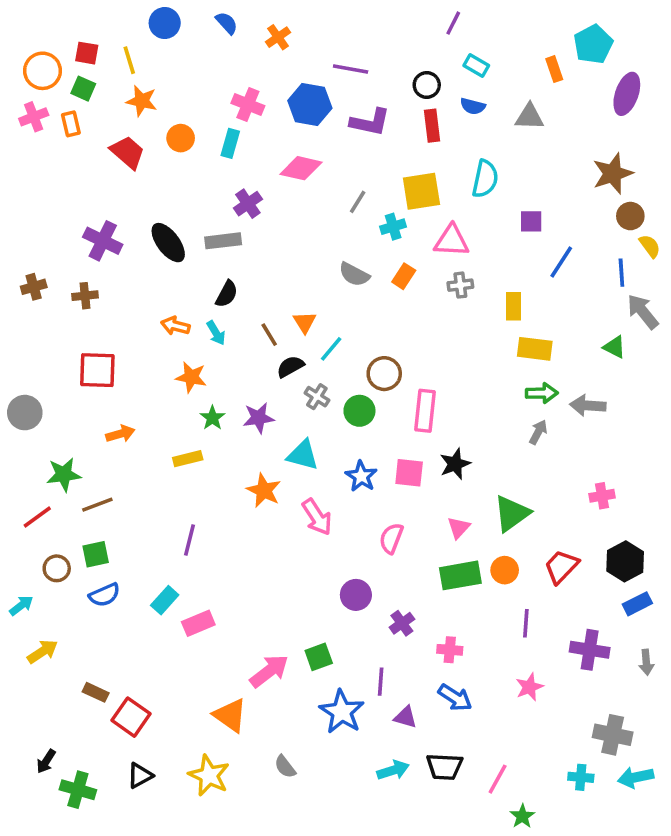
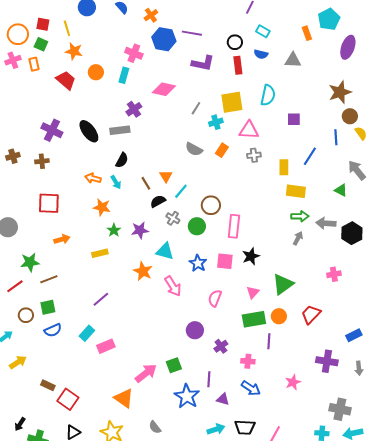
blue hexagon: (310, 104) -> (164, 39), moved
blue line: (561, 262) -> (310, 156), moved
blue line: (621, 273) -> (336, 137), moved
purple line: (189, 540) -> (101, 299), turned 36
black hexagon: (625, 561) -> (352, 233), moved
purple line: (526, 623) -> (269, 341), moved

